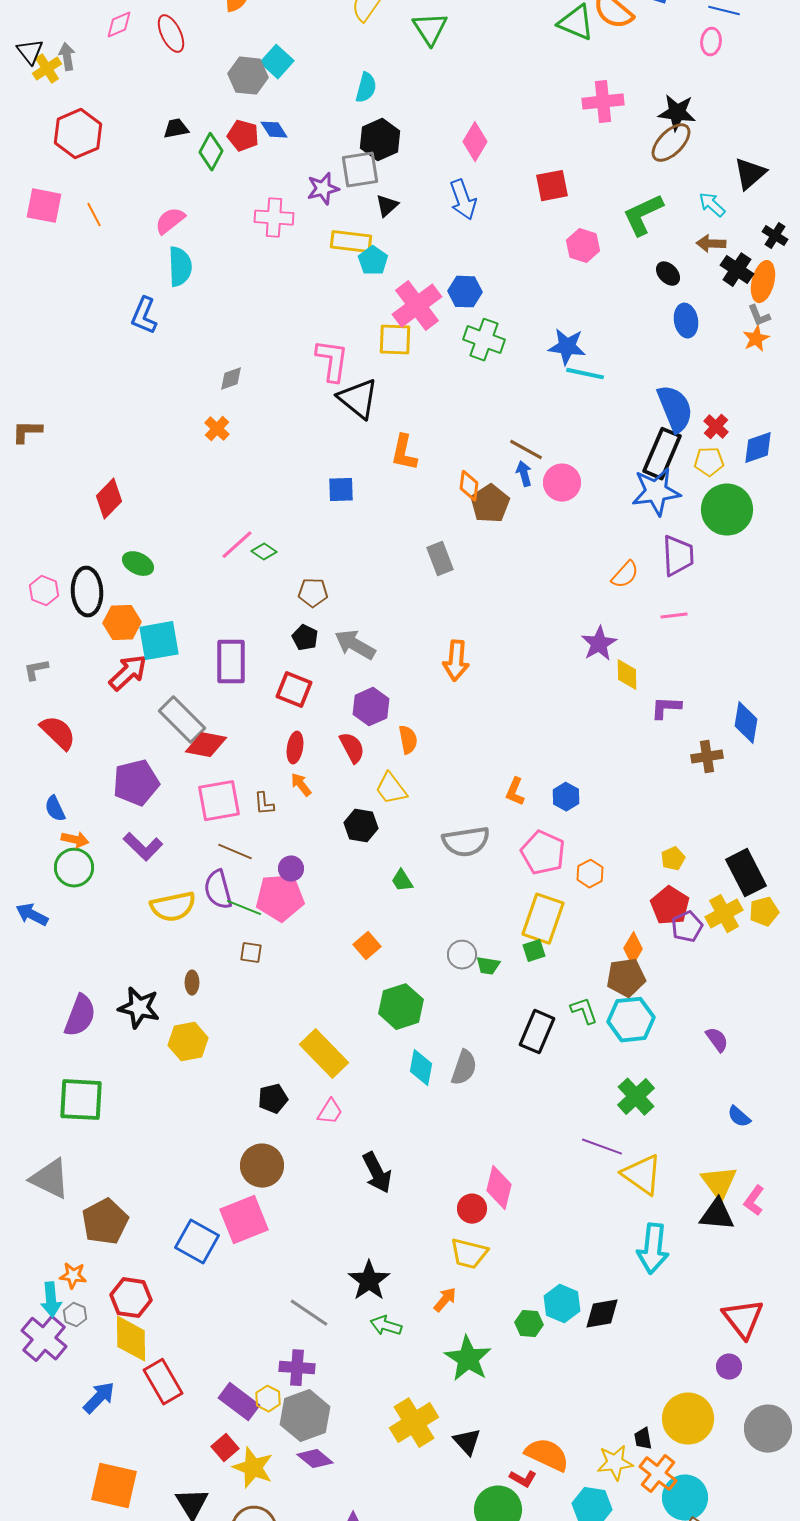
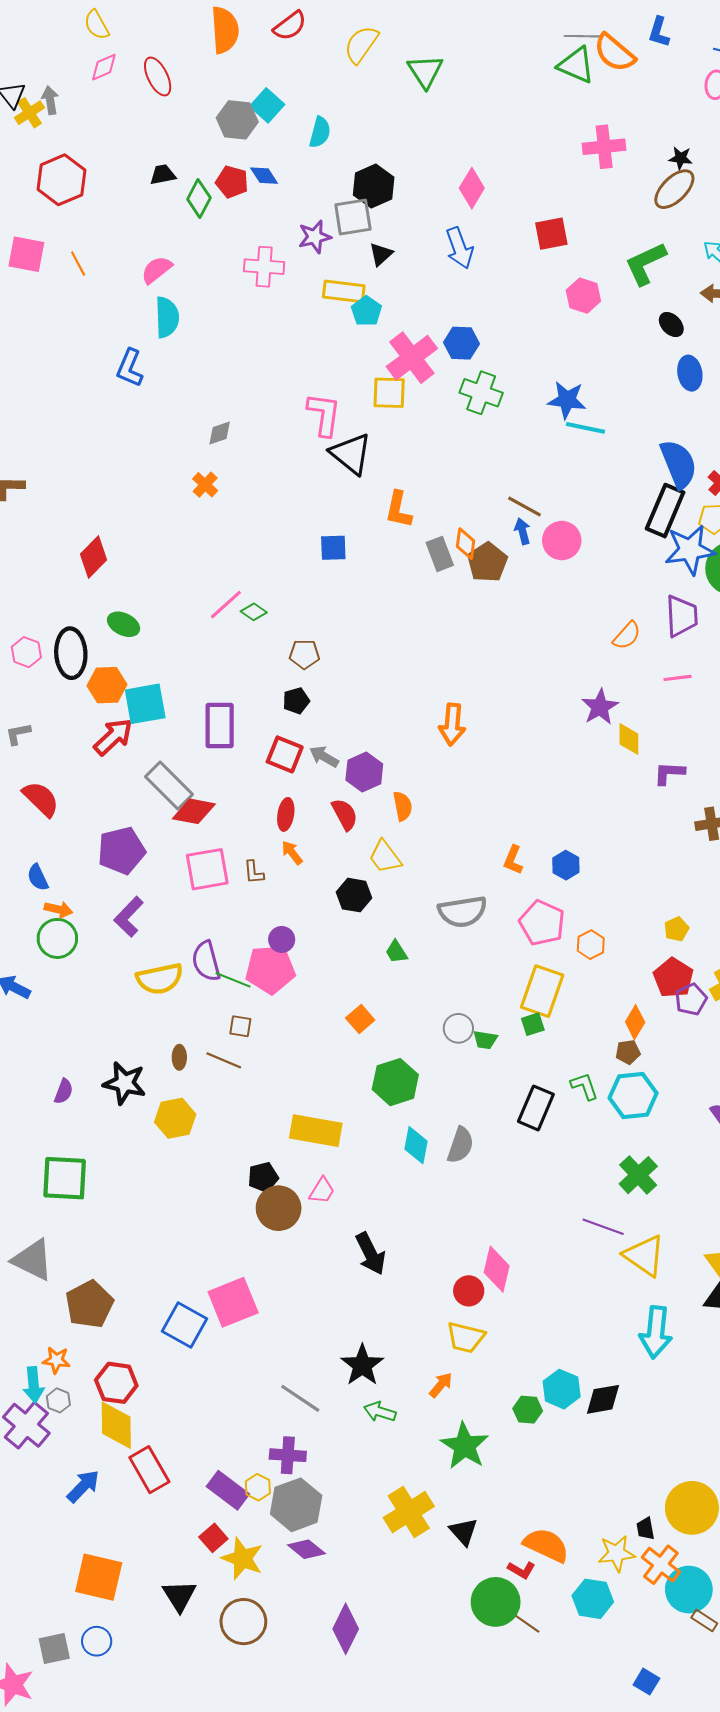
cyan semicircle: (366, 88) -> (320, 132), moved
black star: (677, 113) -> (681, 158), size x0.6
blue star: (656, 492) -> (690, 550), moved
gray rectangle: (440, 559) -> (440, 554), moved
black pentagon: (305, 638) -> (296, 701), turned 30
gray arrow: (355, 645) -> (324, 757), moved, size x0.7
purple L-shape: (143, 847) -> (129, 917), turned 90
brown line: (235, 852) -> (224, 1060), moved
brown pentagon: (626, 978) -> (628, 1052), size x0.6
purple semicircle: (80, 1016) -> (64, 1091), size x0.6
yellow rectangle: (324, 1054) -> (316, 1131), turned -36
brown circle: (262, 1166) -> (279, 1208), moved

